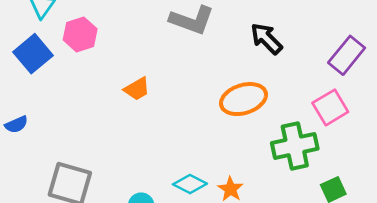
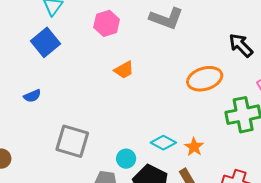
pink hexagon: (80, 34) -> (107, 23), moved
black arrow: (266, 39) -> (241, 45), moved

